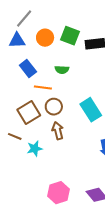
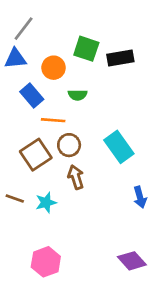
orange circle: (45, 38) -> (54, 68), moved
brown line: (15, 136) -> (15, 199), moved
pink hexagon: (58, 193) -> (46, 262), moved

